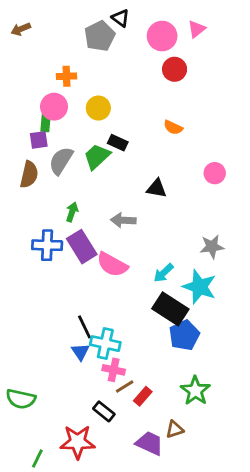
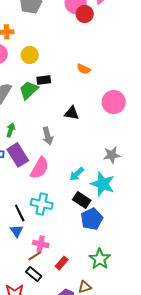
red circle: (175, 69) -> (85, 14), moved
black rectangle: (118, 143) -> (44, 80), turned -32
pink circle: (215, 173) -> (114, 102), size x1.5
gray arrow: (123, 220) -> (48, 136), turned -108
pink semicircle: (112, 265) -> (40, 168), turned -90
black rectangle: (170, 309) -> (82, 200), size x0.7
cyan cross: (105, 344) -> (42, 204), moved
brown line: (125, 386) -> (35, 256), moved

